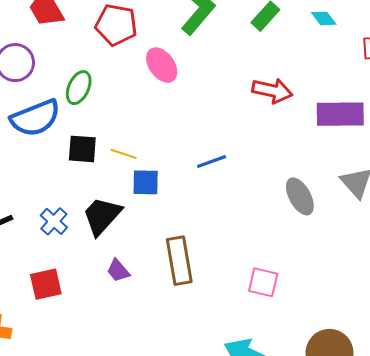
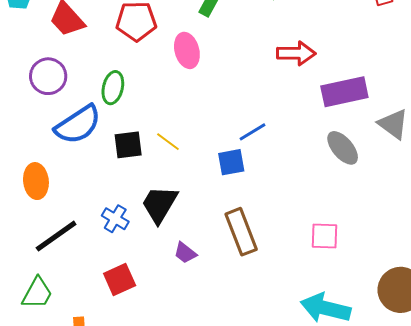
pink ellipse: (162, 65) -> (187, 50), turned 32
purple rectangle: (340, 114) -> (344, 92), moved
yellow line: (124, 154) -> (168, 142), turned 30
blue square: (146, 182) -> (231, 162), moved

